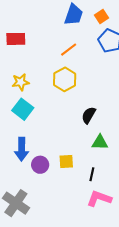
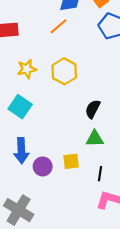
orange line: (69, 50) -> (59, 26), moved
yellow star: (21, 82) -> (27, 69), moved
green triangle: (100, 142) -> (95, 139), moved

